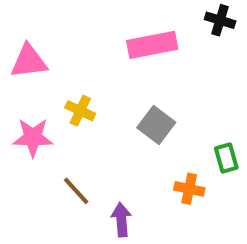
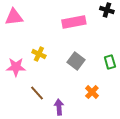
pink triangle: (29, 61) -> (14, 17), moved
green rectangle: (226, 158) -> (110, 62), moved
orange cross: (189, 189) -> (92, 92), turned 32

